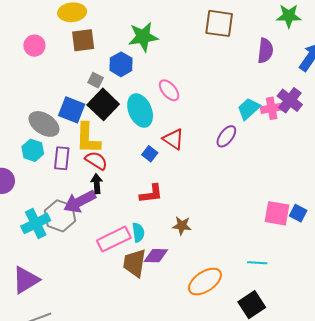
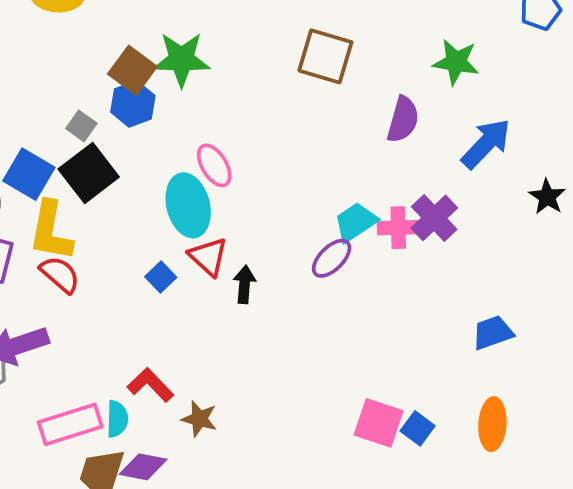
brown square: (83, 40) -> (132, 70), moved, turned 35
cyan ellipse: (140, 111) -> (188, 205), moved
purple ellipse: (226, 136) -> (332, 258), moved
black arrow: (97, 184) -> (244, 284), moved
red L-shape: (151, 194) -> (150, 385), moved, turned -135

